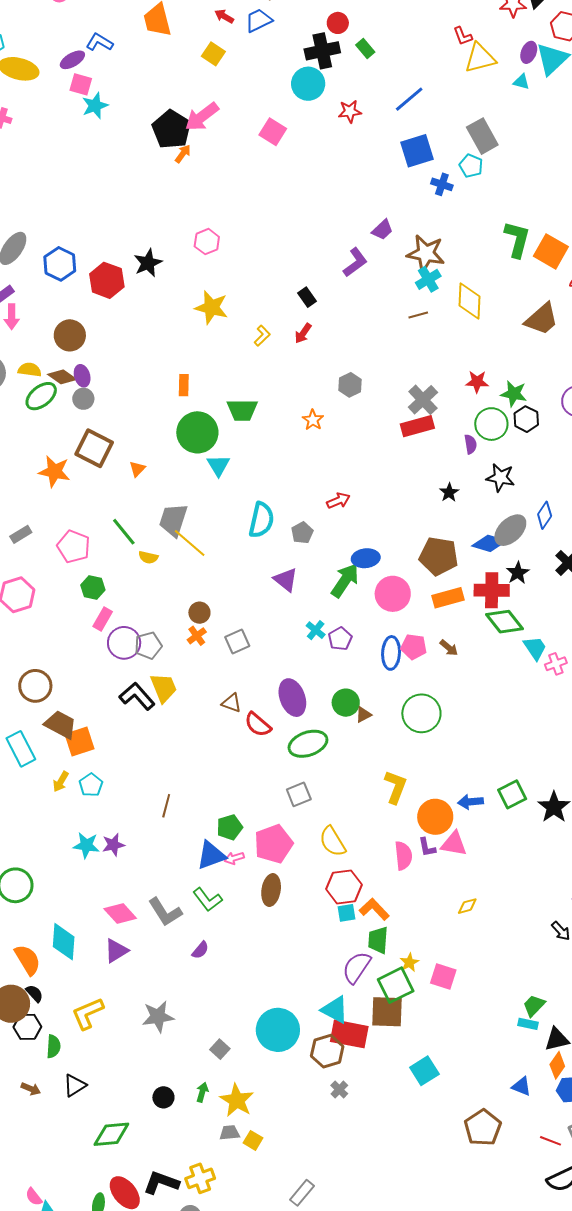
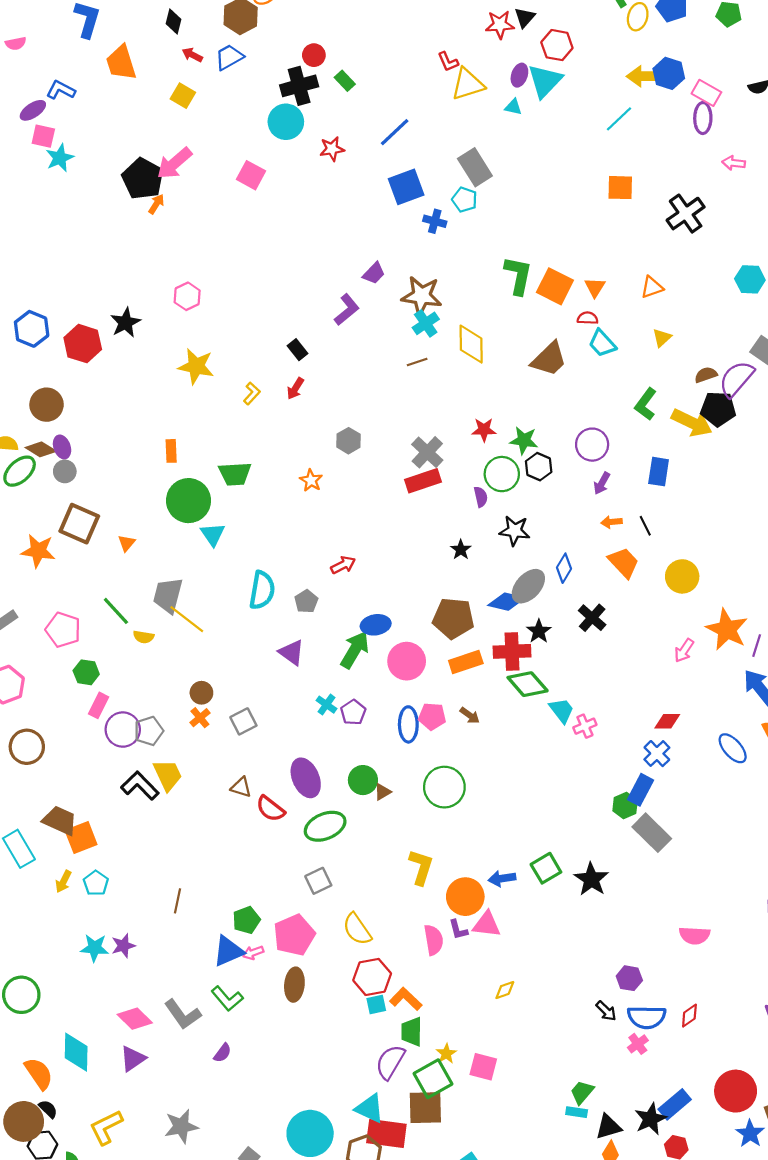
brown circle: (35, 686) -> (27, 747), moved

